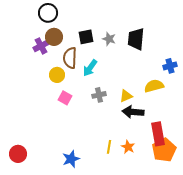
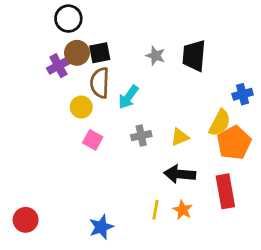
black square: (86, 37) -> (100, 53), moved
yellow semicircle: (154, 86) -> (220, 123), turned 132
black arrow: (133, 112) -> (180, 174), moved
orange pentagon: (164, 150) -> (234, 143), moved

